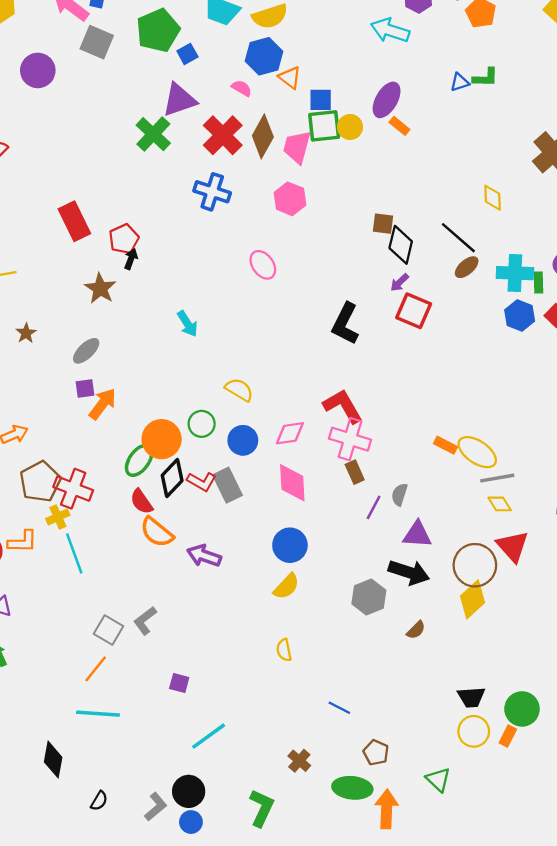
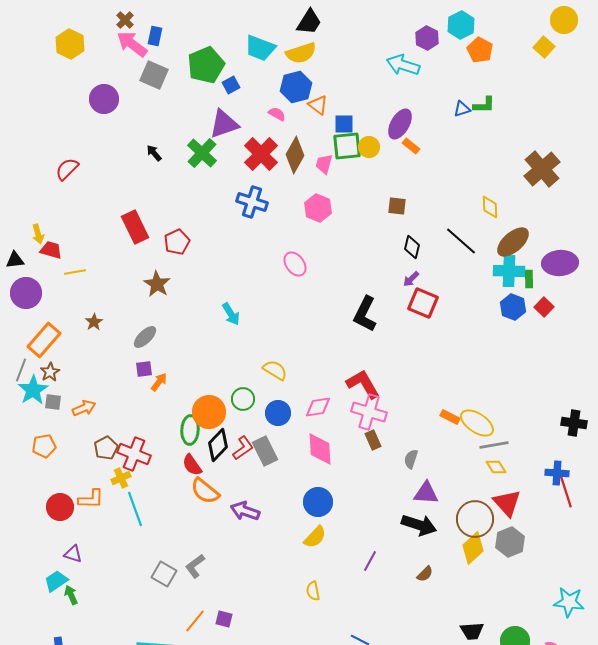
pink trapezoid: (297, 147) -> (324, 164), size x0.7
brown square: (383, 224) -> (397, 206), moved
black diamond: (401, 245) -> (412, 247), size x0.7
black arrow: (131, 259) -> (154, 153), moved, turned -60
brown ellipse: (467, 267) -> (513, 242), moved, size x1.6
orange arrow: (103, 404) -> (159, 382), size x0.7
green ellipse: (139, 460) -> (190, 430), turned -32
brown pentagon: (40, 482) -> (106, 448), size x0.7
red L-shape: (202, 482) -> (243, 448), turned -65
purple line: (374, 507) -> (370, 561), moved
gray hexagon: (369, 597) -> (510, 542), moved
orange line: (96, 669) -> (195, 621), moved

